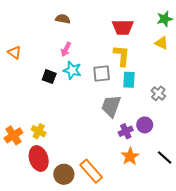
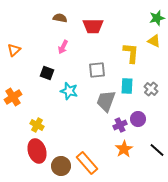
red trapezoid: (123, 27) -> (93, 26), moved
orange triangle: (14, 52) -> (14, 50), turned 40
yellow L-shape: (122, 56) -> (131, 53), moved
cyan star: (72, 70) -> (69, 91), moved
cyan rectangle: (129, 80) -> (127, 86), moved
orange cross: (13, 135) -> (13, 97), moved

